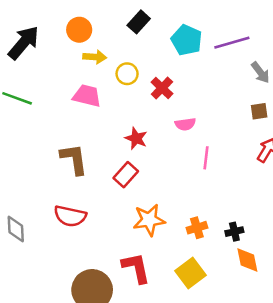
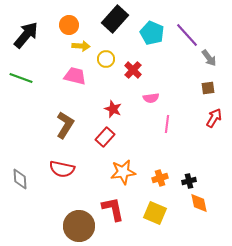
black rectangle: (139, 22) -> (115, 19), size x1.5
purple line: (232, 43) -> (187, 35), turned 64
brown L-shape: (74, 159) -> (65, 125), turned 40
yellow square: (190, 273) -> (155, 213), turned -30

